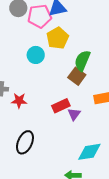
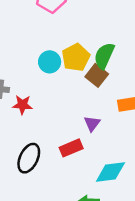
yellow pentagon: (58, 38) -> (76, 57), moved
cyan circle: (36, 55) -> (50, 62), moved
red rectangle: (61, 106) -> (71, 148), moved

